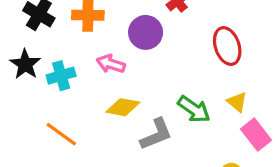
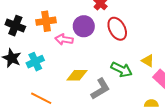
red ellipse: (227, 46) -> (117, 29), moved
pink arrow: (111, 64) -> (64, 39), moved

